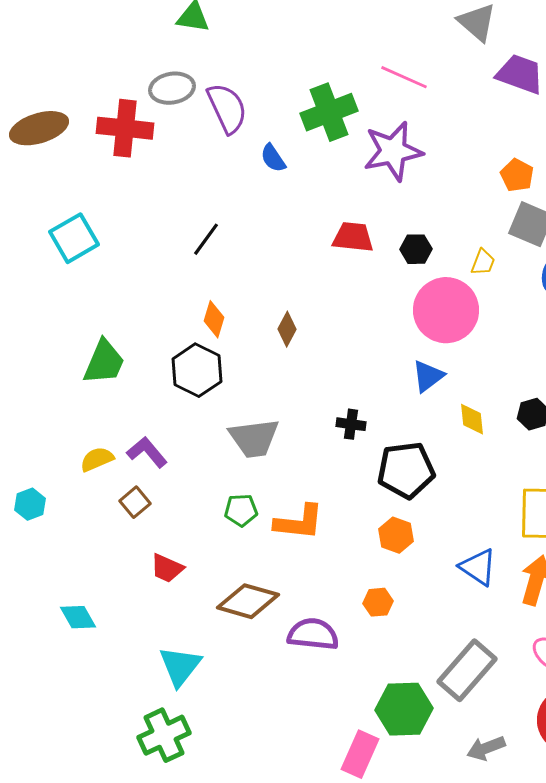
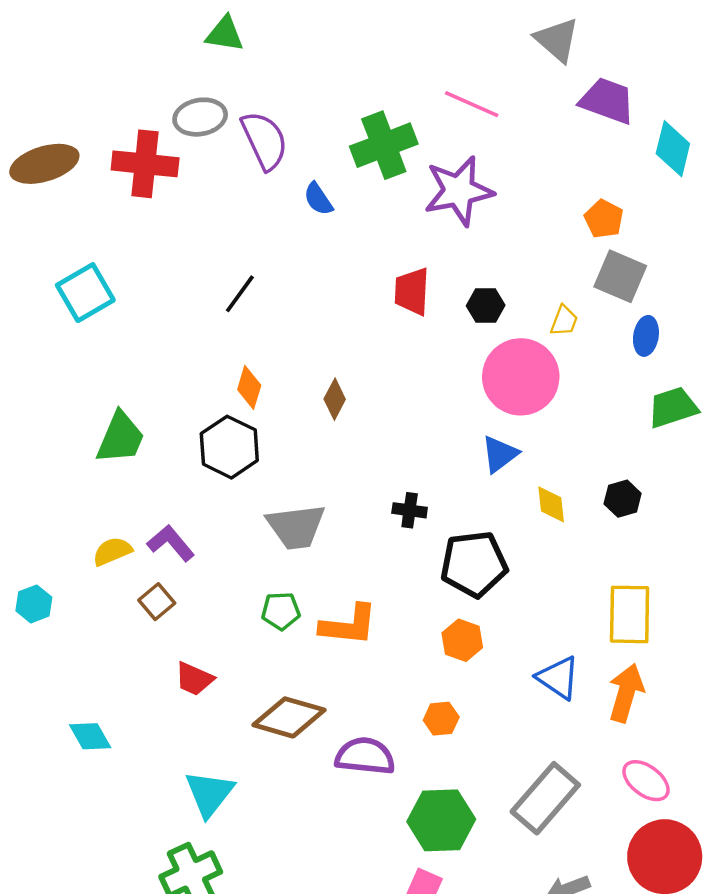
red trapezoid: (353, 237) -> (412, 291), turned -93
green hexagon: (404, 709) -> (441, 820), moved

